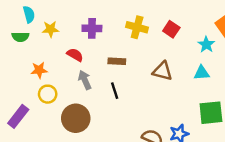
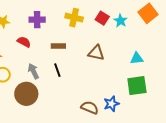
cyan star: (206, 45) -> (120, 21), moved
cyan triangle: (202, 73) -> (137, 58), moved
gray arrow: (85, 80) -> (33, 71), moved

